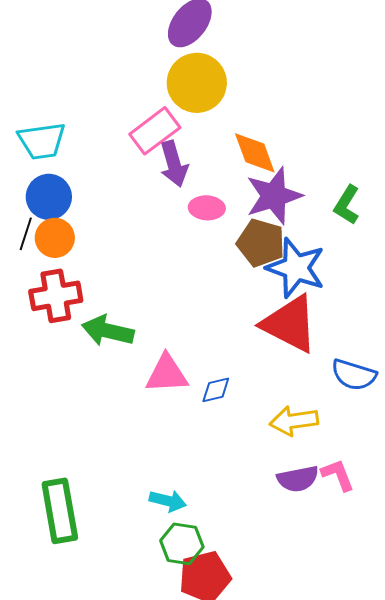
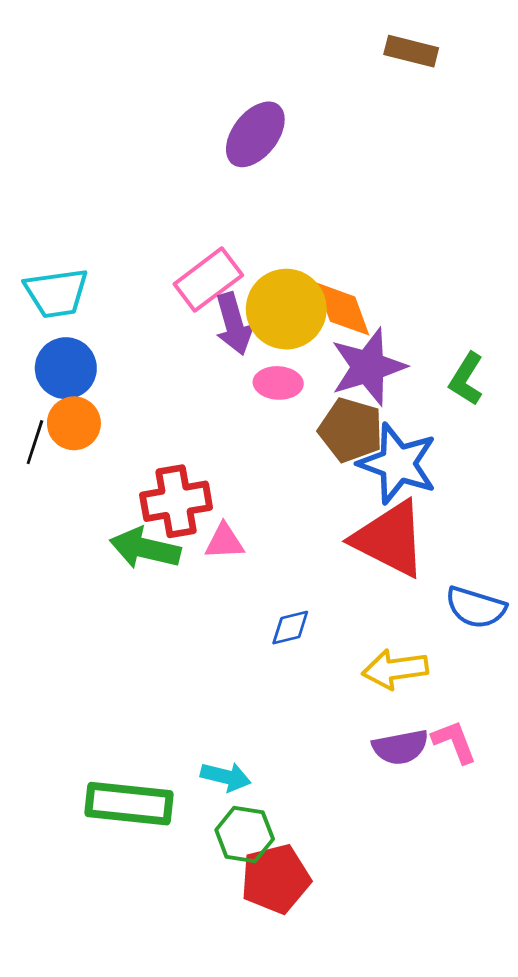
yellow circle: (197, 83) -> (286, 309), moved
black line: (26, 234) -> (35, 442), moved
red cross: (56, 296) -> (176, 501), moved
pink triangle: (167, 374) -> (224, 542), moved, size x0.7
green rectangle: (60, 511) -> (129, 804), moved, turned -74

